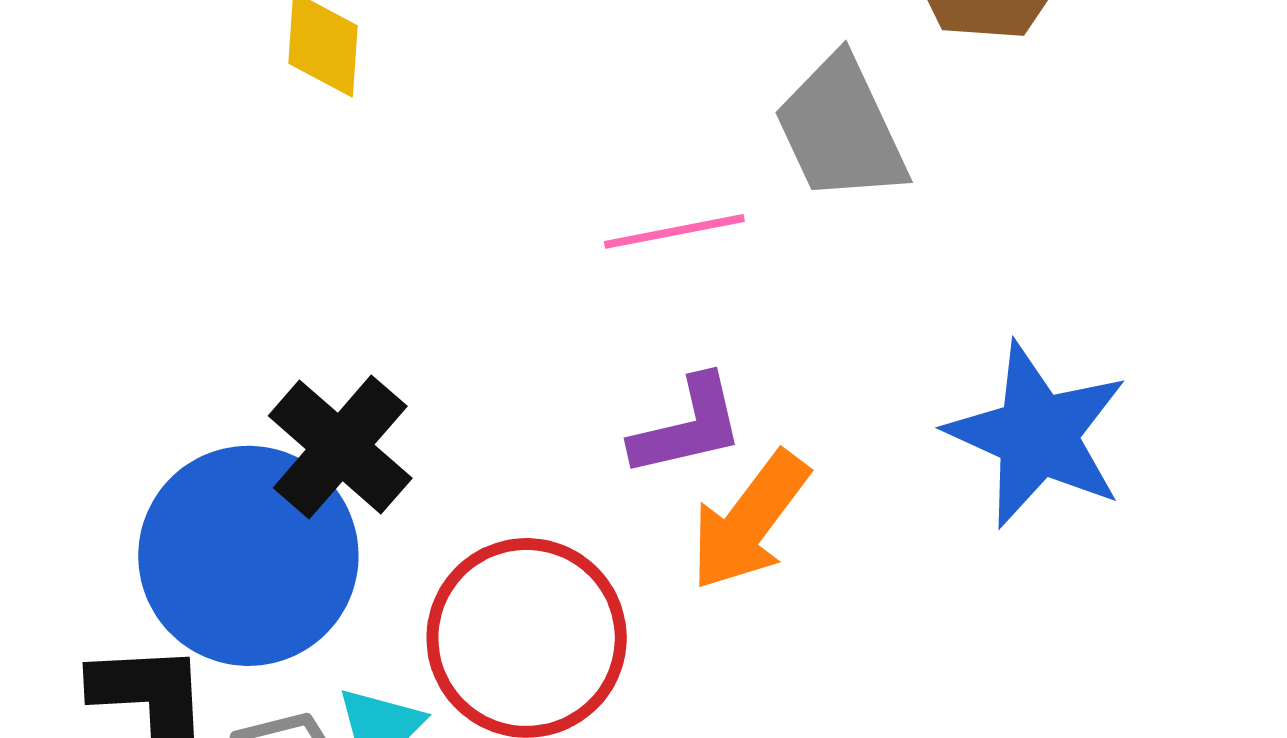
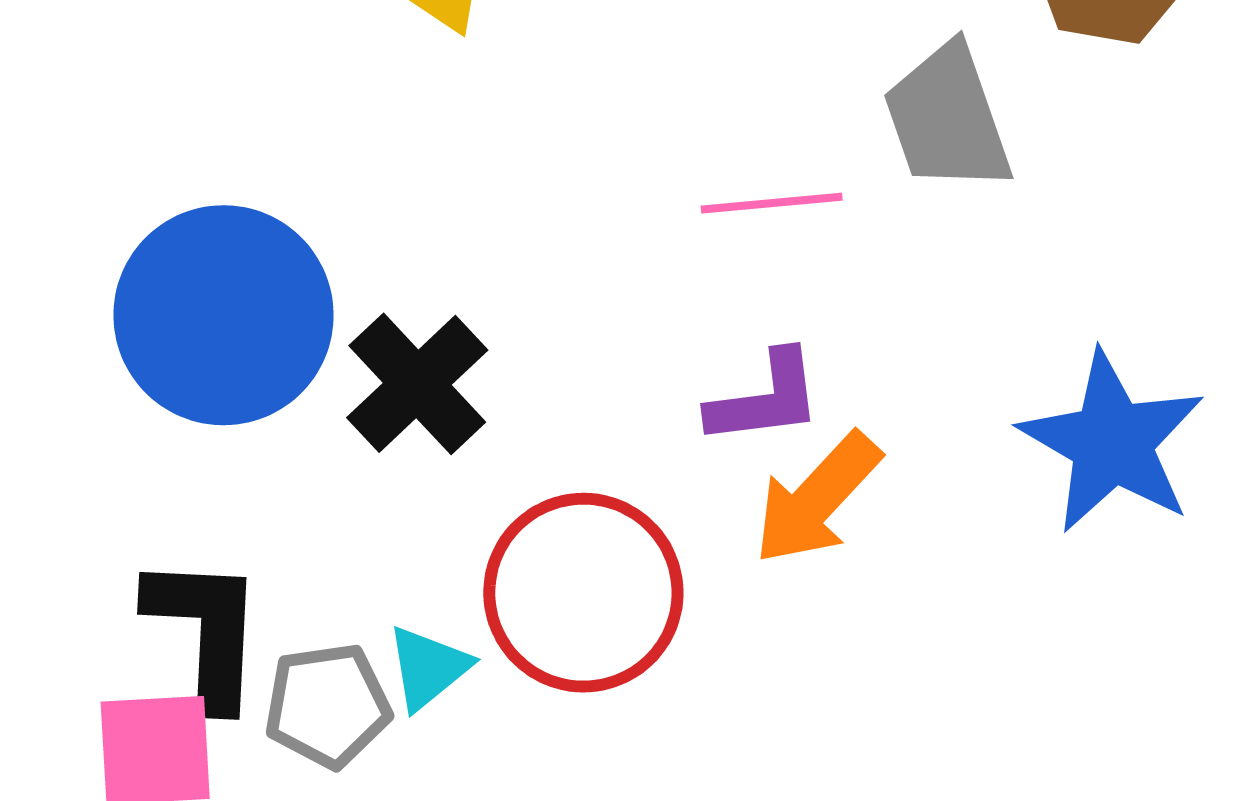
blue circle: (248, 556) -> (224, 315), moved

